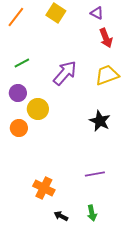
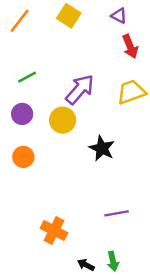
yellow circle: (38, 109) -> (63, 120), moved
black star: (100, 121) -> (102, 148), moved
black arrow: (61, 216) -> (86, 265), moved

